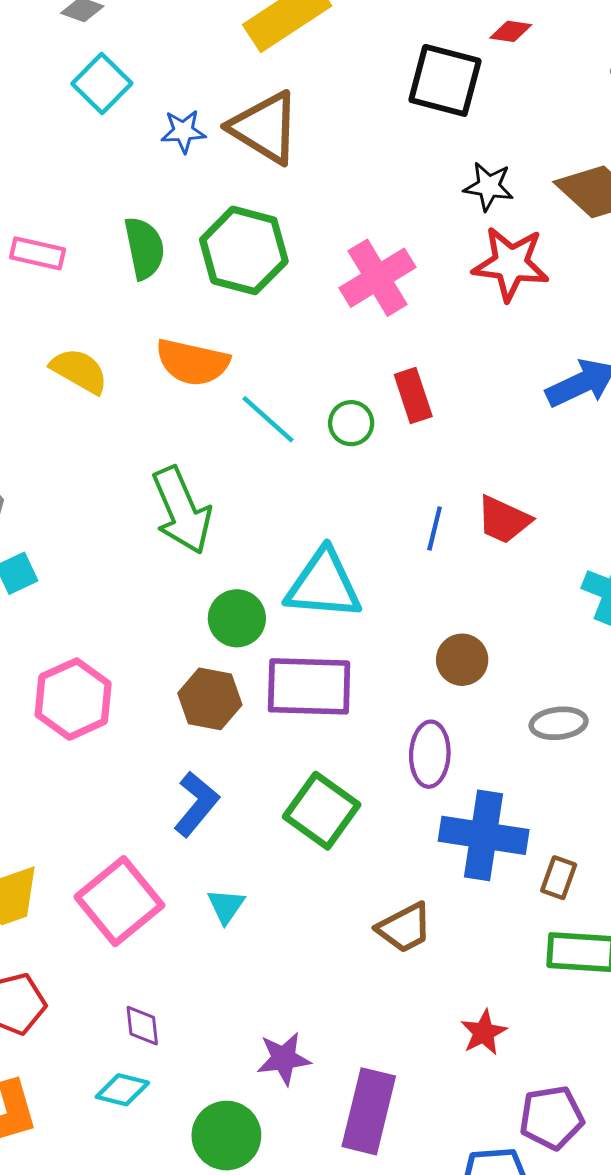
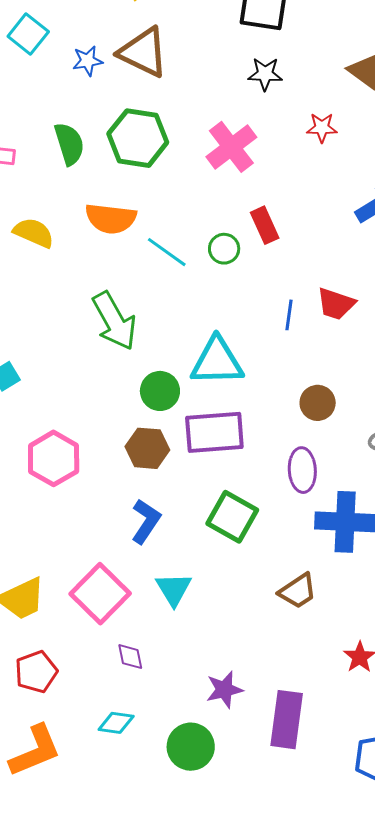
black star: (489, 186) -> (265, 74), moved
red star: (511, 264) -> (322, 128), size x0.6
cyan triangle: (226, 906) -> (174, 589), size x1.4
purple diamond: (142, 1026) -> (130, 657), moved

